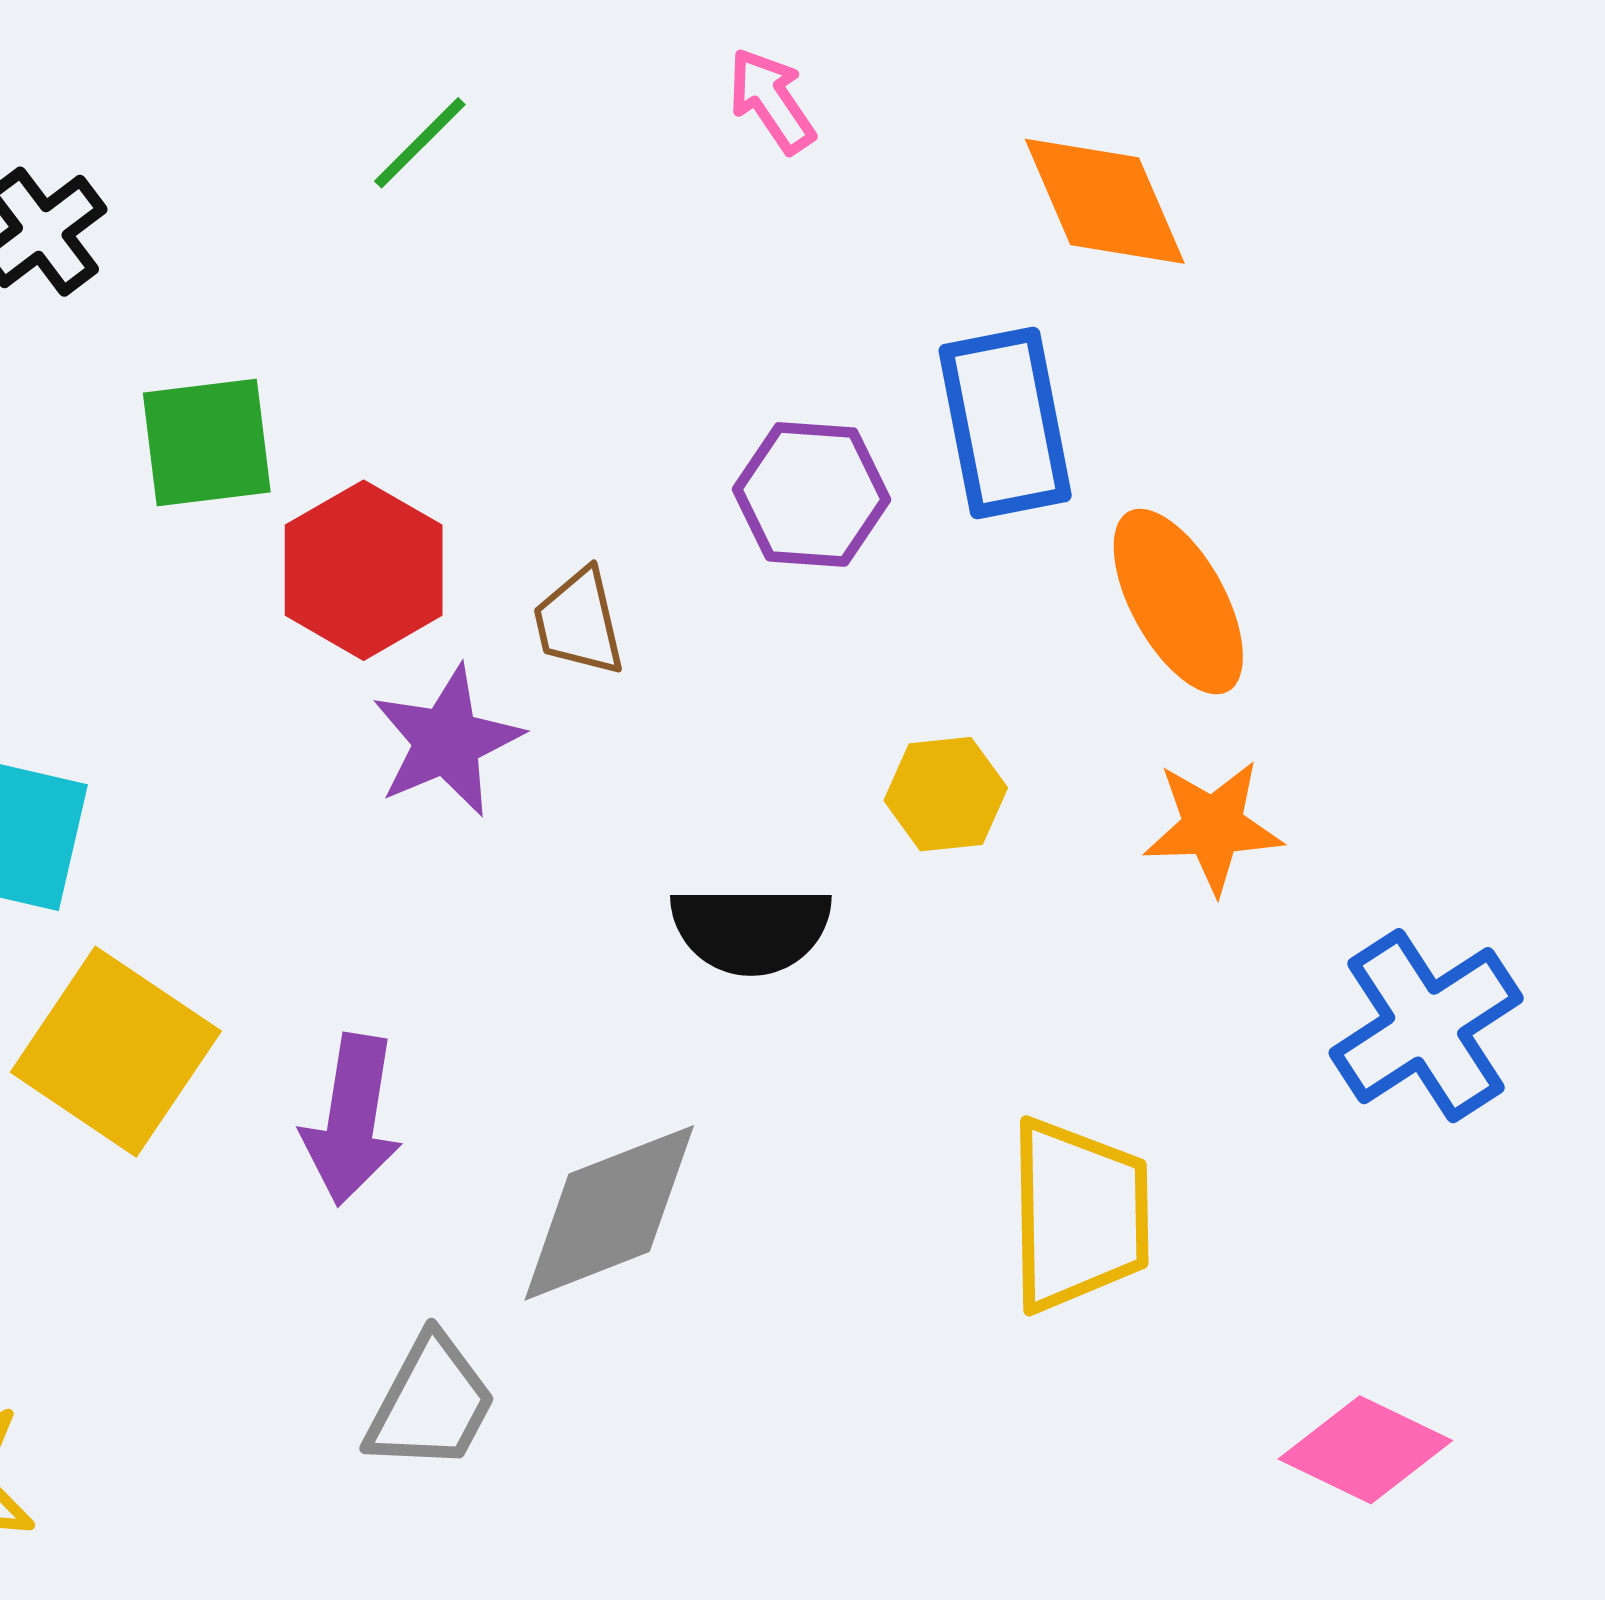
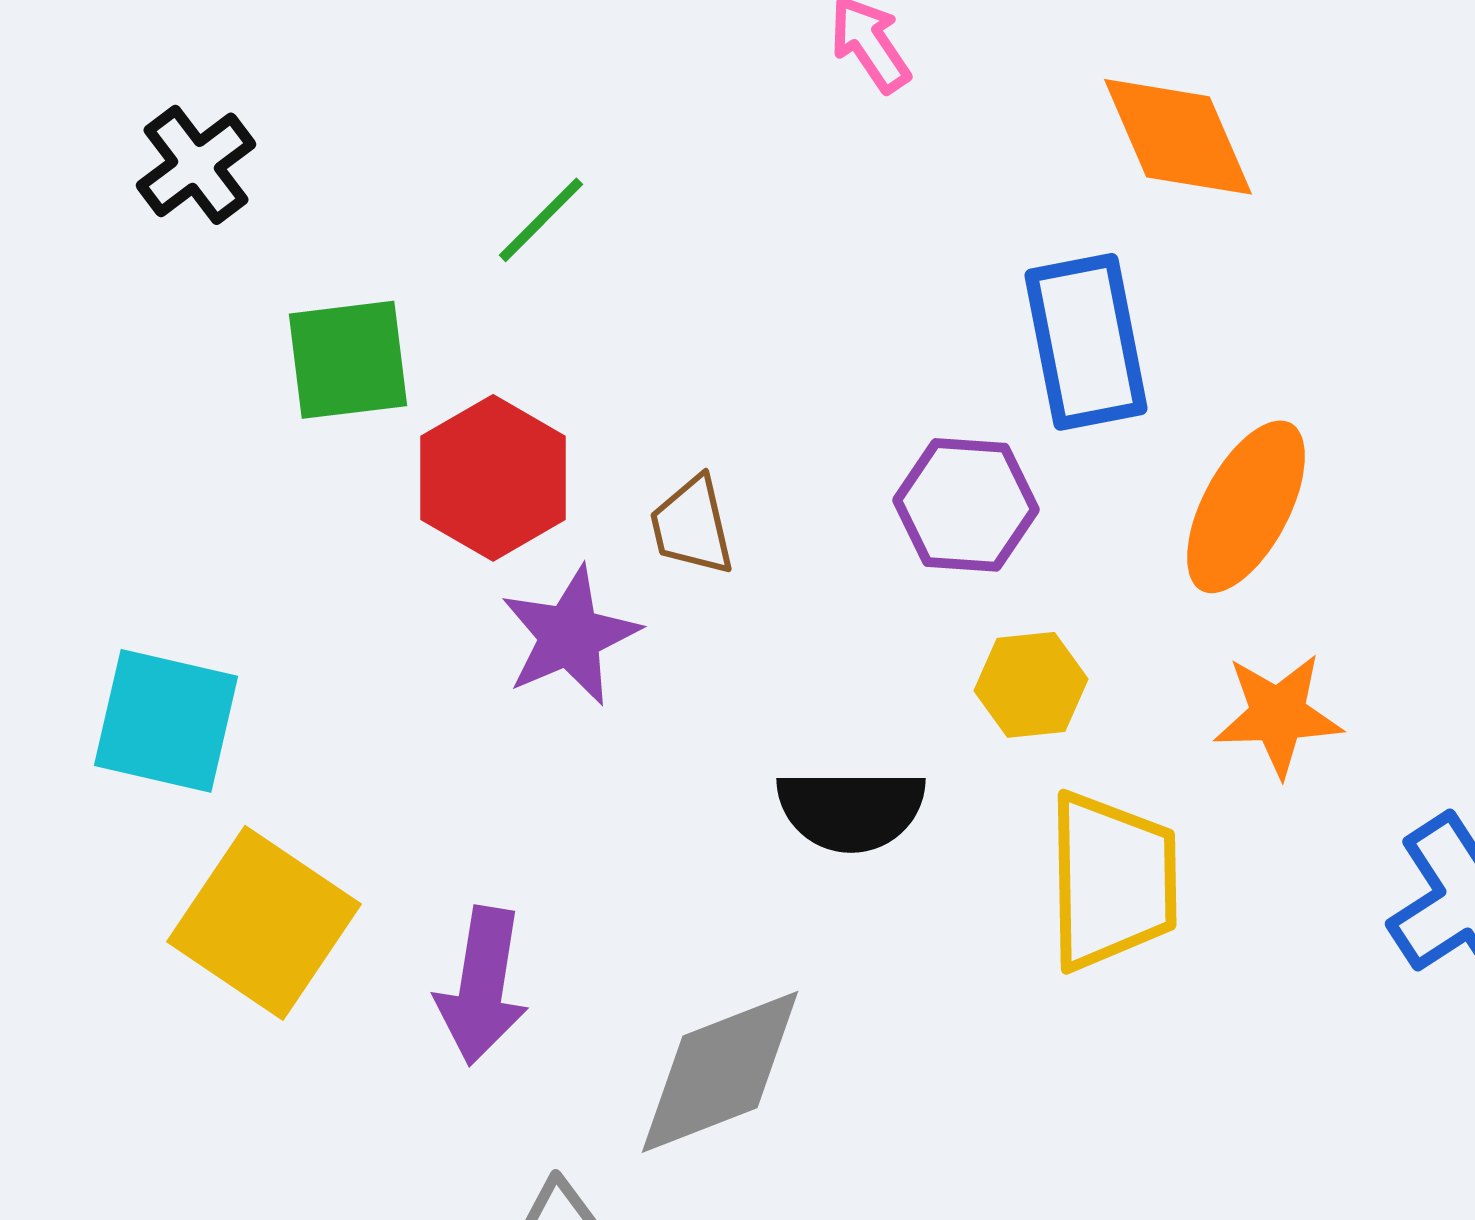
green line: (420, 143) -> (541, 220), moved
purple hexagon: (812, 494) -> (966, 505), moved
orange ellipse: (1178, 602) -> (1246, 507), turned 57
yellow trapezoid: (1079, 1215) -> (1112, 881), moved

